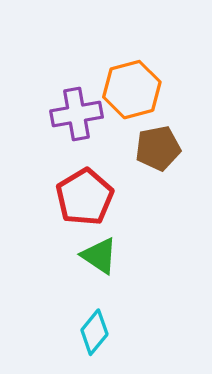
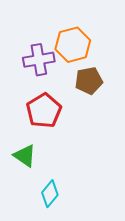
green triangle: (99, 256) -> (25, 156), moved

